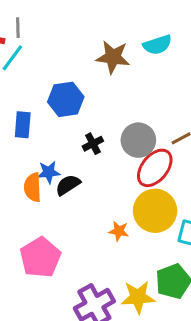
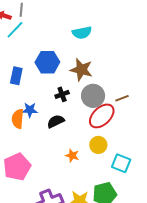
cyan semicircle: (157, 45) -> (82, 33), moved
brown star: (113, 57) -> (81, 70), moved
black semicircle: (68, 185) -> (56, 121), moved
yellow circle: (155, 211) -> (98, 145), size x0.6

